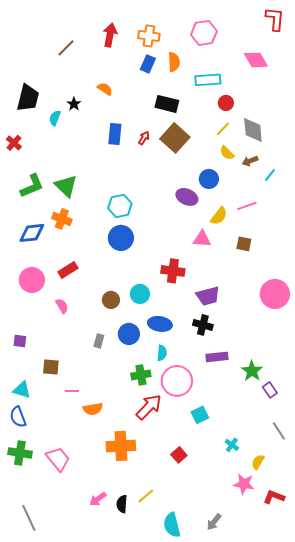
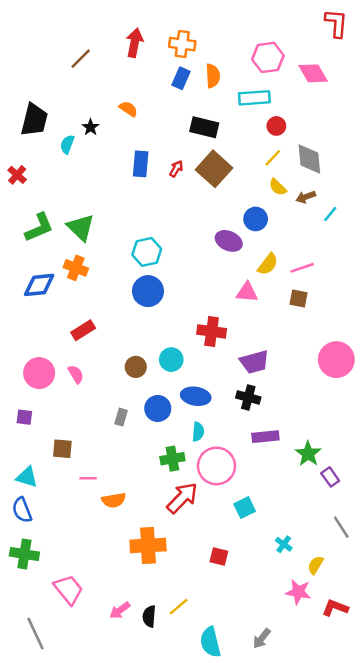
pink hexagon: (204, 33) -> (268, 57), moved
pink line: (247, 206) -> (302, 268), moved
pink circle: (32, 280) -> (39, 373), moved
red square: (179, 455) -> (219, 556), turned -35
pink trapezoid: (58, 459) -> (68, 589), moved

